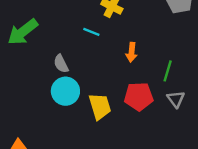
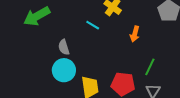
orange arrow: (131, 52) -> (135, 34), moved

